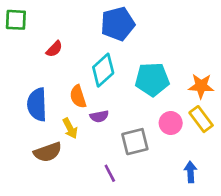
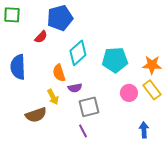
blue pentagon: (118, 24) -> (60, 18), moved
blue semicircle: (37, 104) -> (18, 67), moved
gray square: (135, 142) -> (89, 107), moved

